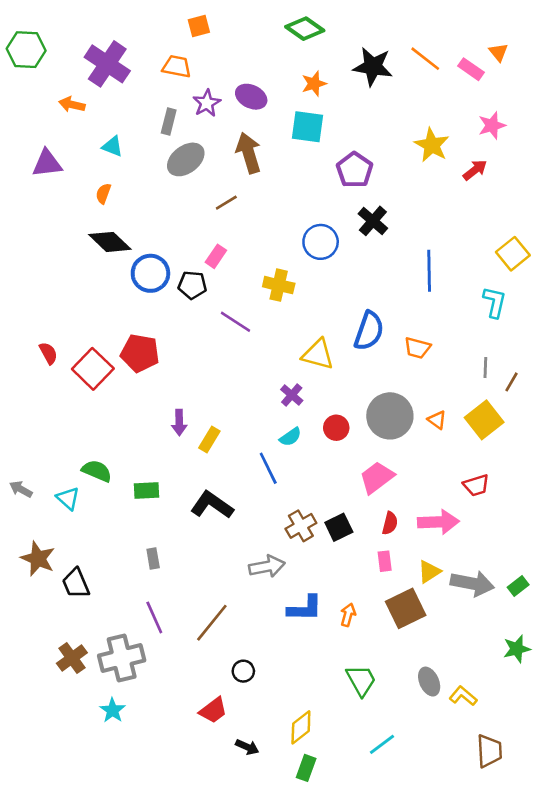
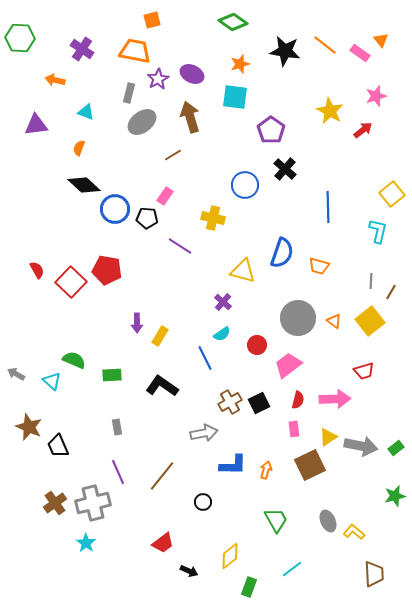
purple cross: (107, 64) -> (82, 49), size x0.7
orange trapezoid: (177, 67) -> (135, 51), size x1.4
red circle: (336, 428) -> (257, 345), moved
black circle: (243, 671) -> (203, 502), moved
green rectangle: (306, 768) -> (249, 587), moved

